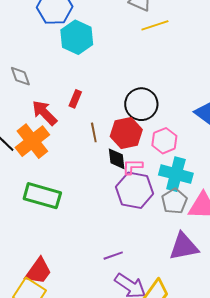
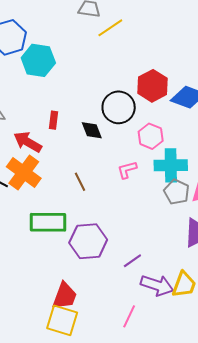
brown line: (94, 132) -> (80, 182), moved
red hexagon: (126, 133) -> (153, 86), moved
black diamond: (117, 159) -> (92, 130), moved
purple hexagon: (135, 190) -> (88, 241), moved

